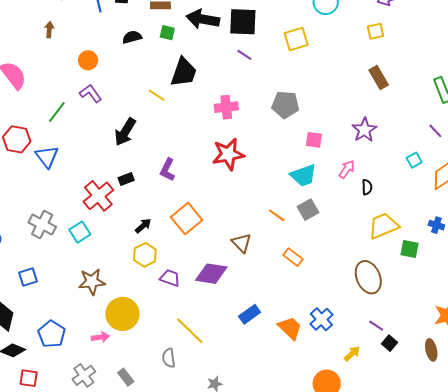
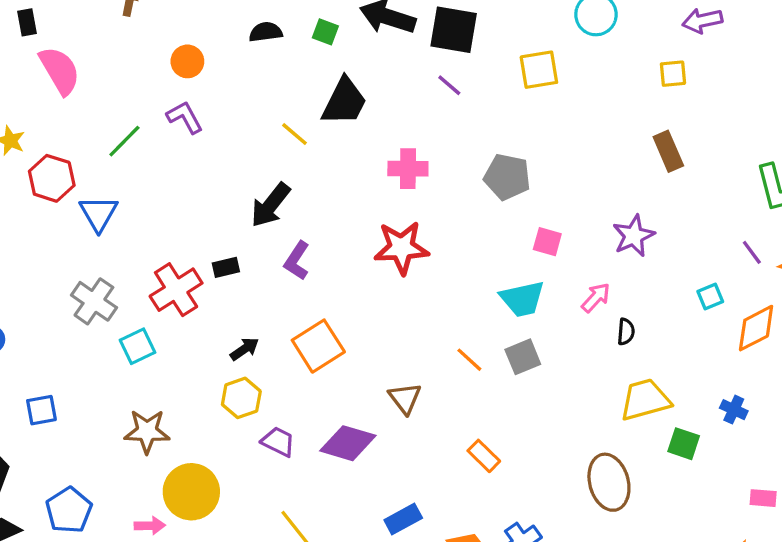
black arrow: (125, 132) -> (271, 205), moved
gray cross: (42, 225) -> (94, 301), moved
orange rectangle: (293, 257) -> (484, 456), moved

